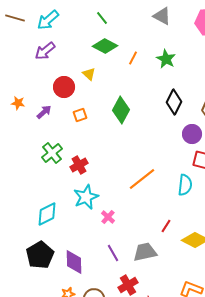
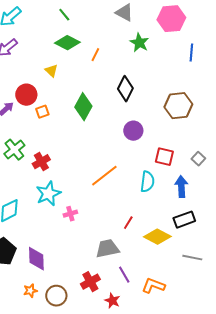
green star: (166, 59) -> (139, 43), moved
red circle: (64, 87) -> (26, 95), moved
black diamond: (174, 102) -> (125, 89), moved
purple circle: (192, 134) -> (133, 131), moved
pink cross: (108, 217) -> (70, 214), turned 32
purple line: (113, 253) -> (124, 275), moved

